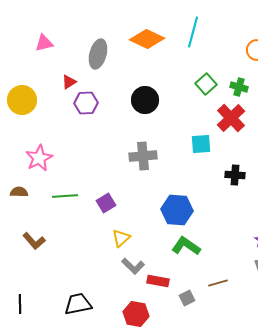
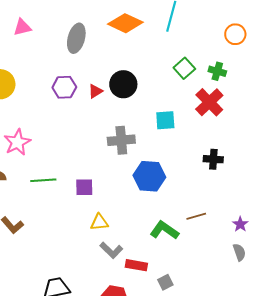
red triangle: (69, 82) -> (95, 91), moved
cyan square: (201, 144) -> (165, 120), moved
purple square: (106, 203) -> (84, 187), turned 30
blue hexagon: (177, 210) -> (149, 176), moved
yellow triangle: (121, 238) -> (99, 222), turned 36
brown line: (218, 283) -> (196, 216), moved

